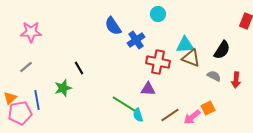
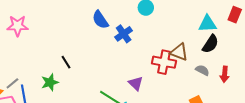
cyan triangle: (185, 45) -> (207, 24), moved
red cross: (158, 62) -> (164, 62), moved
gray line: (26, 67) -> (12, 83), moved
purple triangle: (148, 89) -> (136, 83), turned 42

